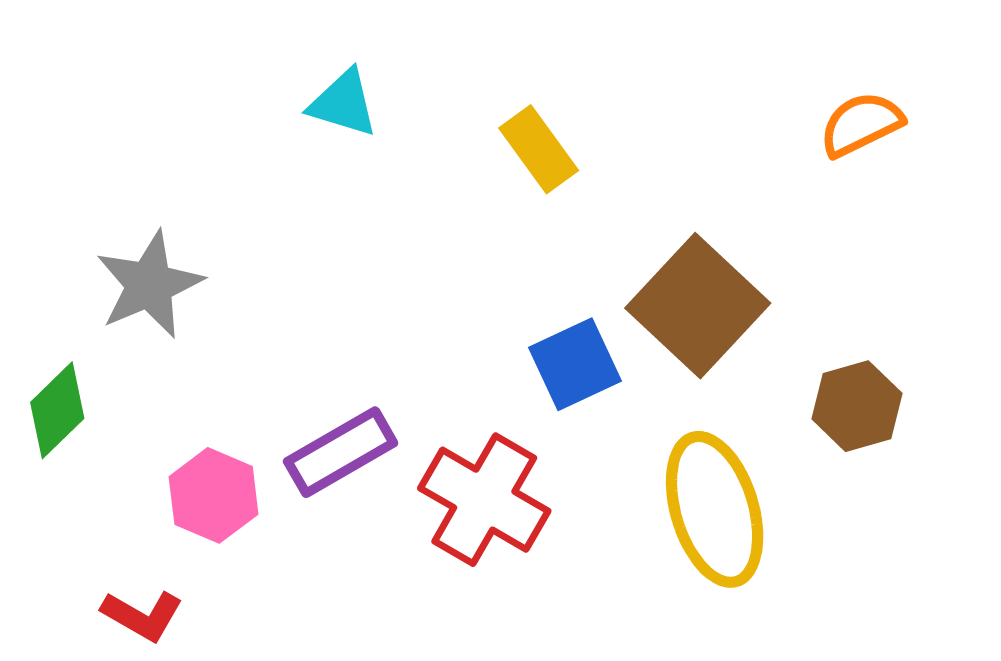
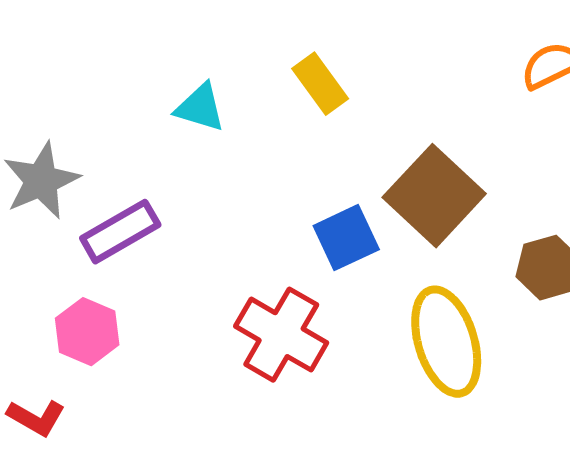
cyan triangle: (343, 103) -> (200, 108), moved
purple rectangle: (341, 452) -> (120, 232), moved

